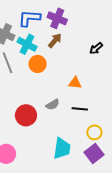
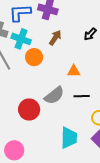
brown arrow: (55, 40) -> (55, 38), moved
gray semicircle: (53, 105) -> (54, 95), size x1.5

